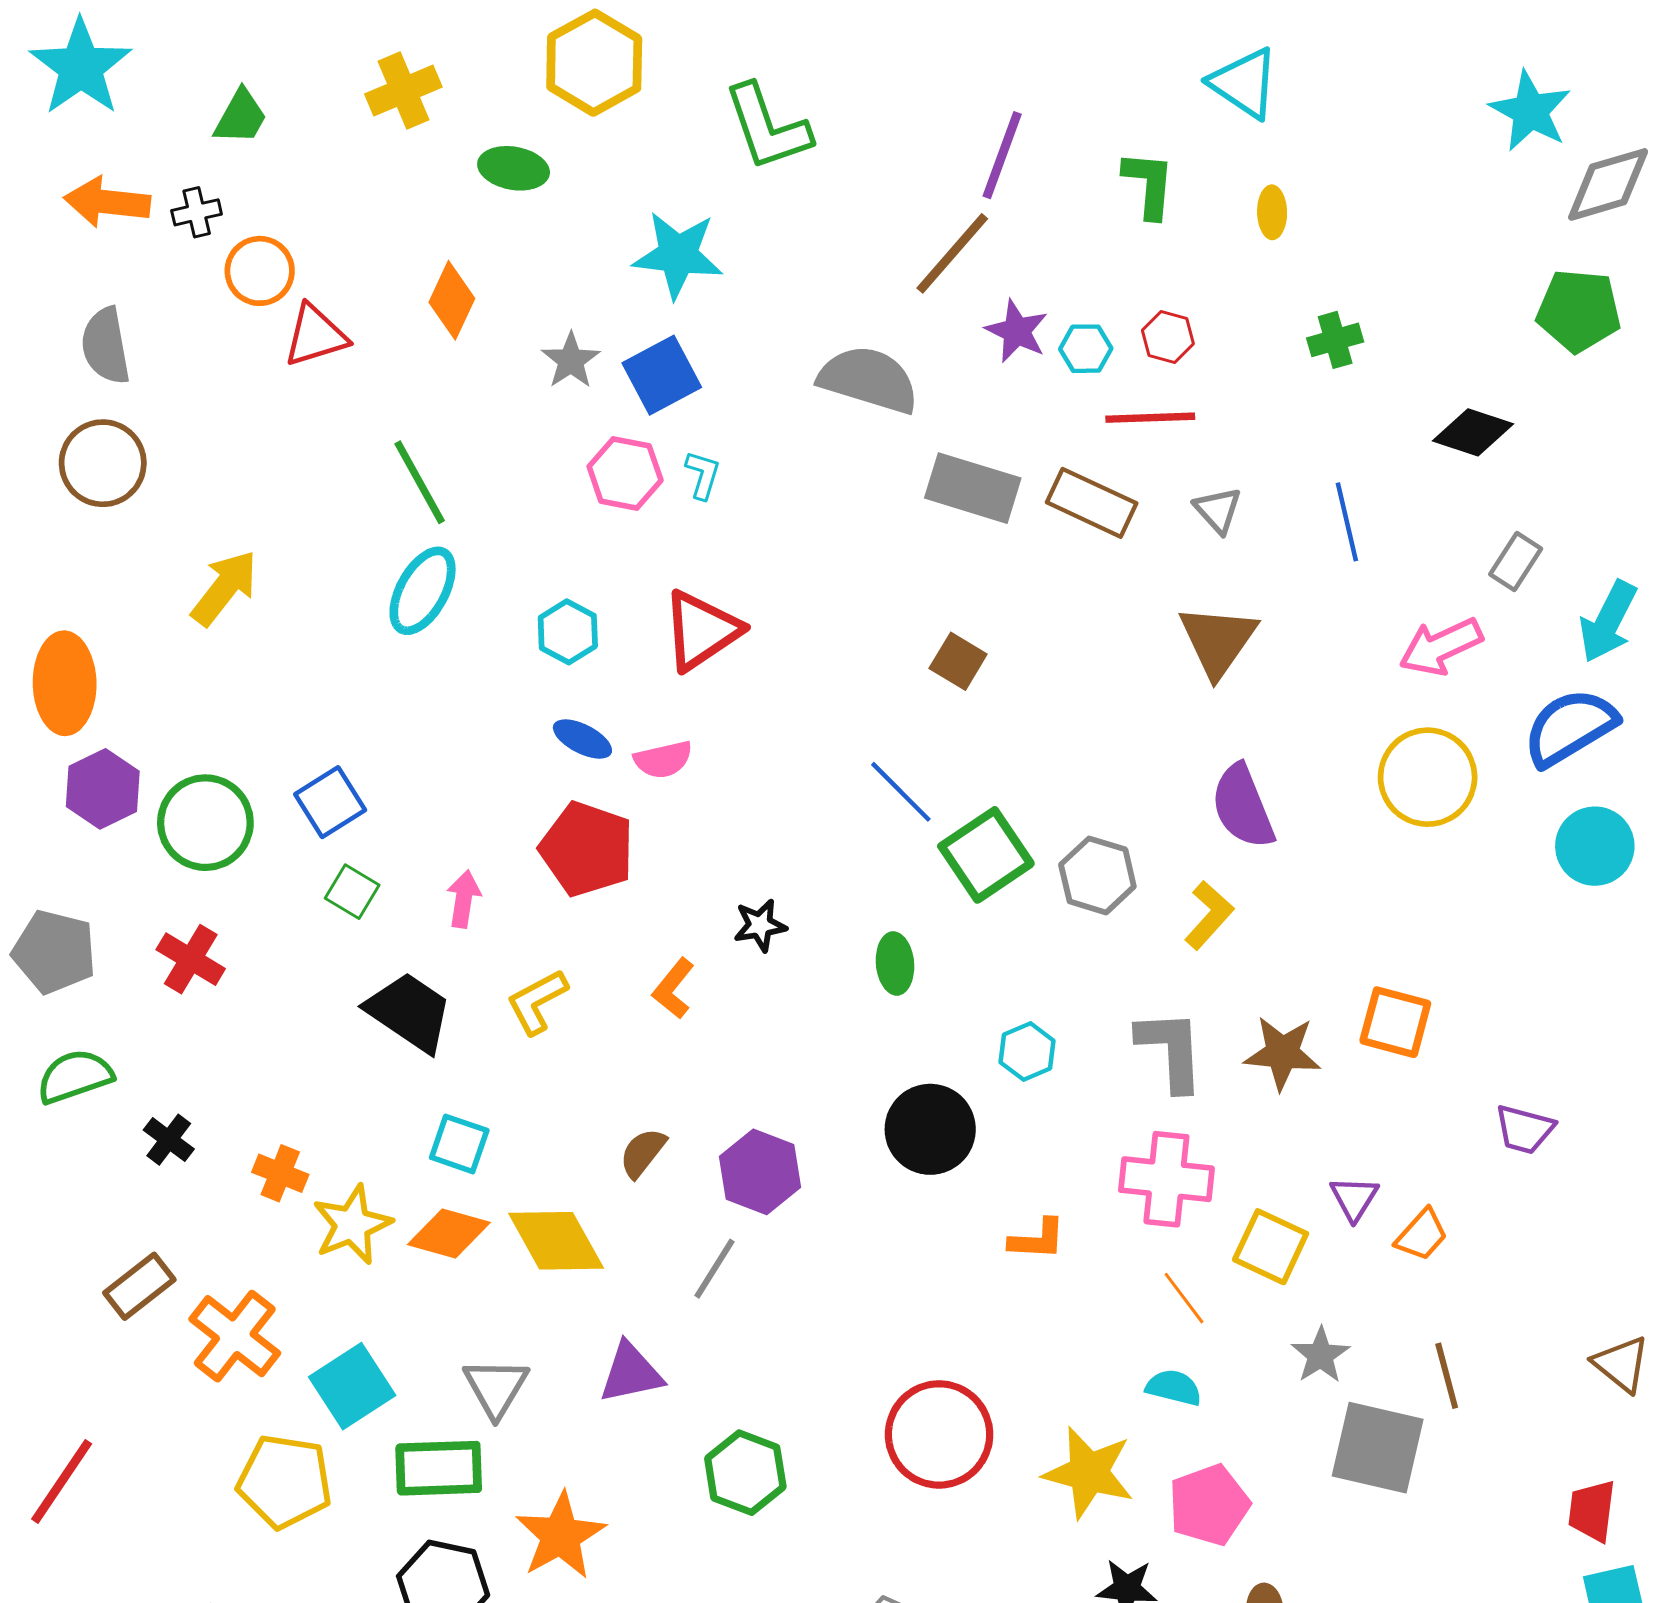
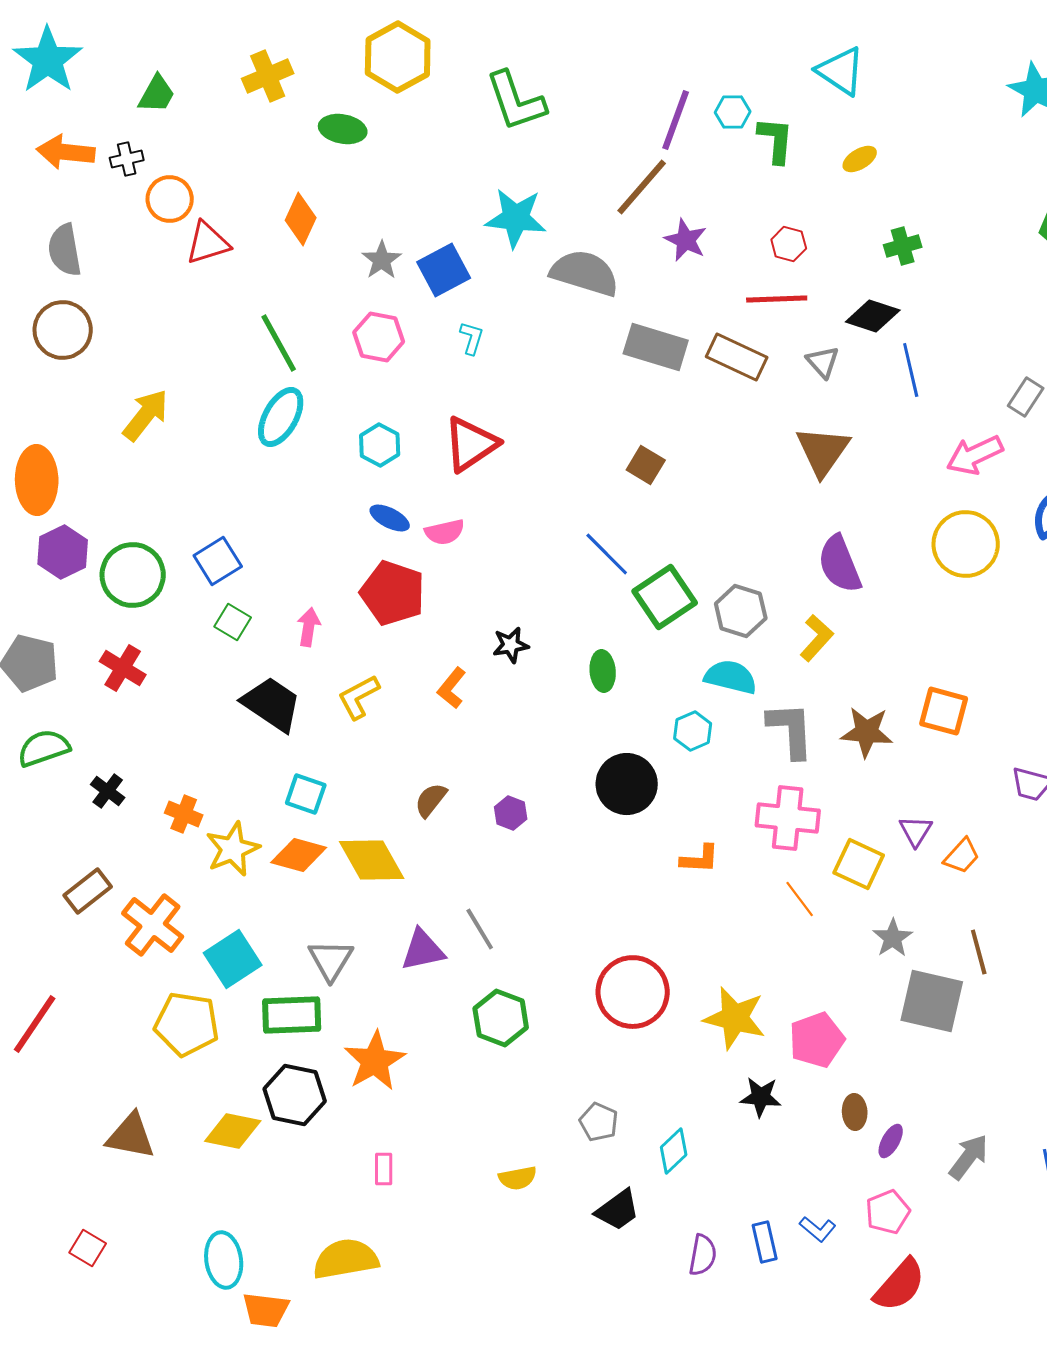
yellow ellipse: (1272, 212) -> (860, 159), turned 60
cyan star: (678, 255) -> (516, 218), moved
cyan hexagon: (1086, 349) -> (733, 112), moved
black diamond: (1473, 432) -> (873, 316), moved
pink hexagon: (625, 473) -> (379, 337), moved
purple hexagon: (760, 1172) -> (511, 813), size x0.6
gray line: (715, 1269) -> (480, 929), moved, turned -63
cyan semicircle: (1174, 1388) -> (731, 677), moved, size x1.4

